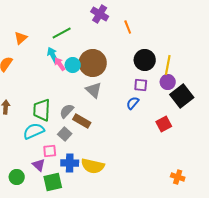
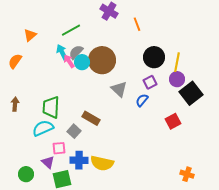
purple square: (141, 85) -> (150, 82), turned -32
gray triangle: (94, 90) -> (119, 89), moved
gray semicircle: (67, 111) -> (76, 52), moved

